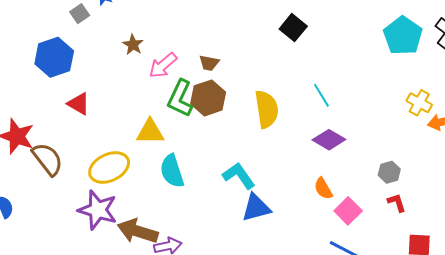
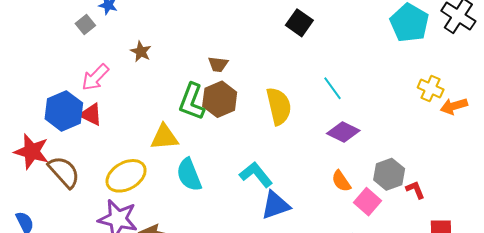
blue hexagon: (54, 57) -> (64, 111), moved
pink arrow: (163, 65) -> (95, 77), moved
gray hexagon: (389, 172) -> (389, 174), moved, size x1.4

